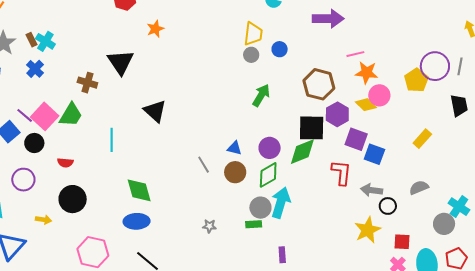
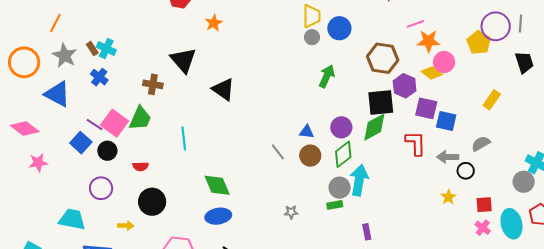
blue circle: (280, 49) -> (339, 28), size x1.5
black triangle: (155, 111) -> (223, 89), moved
gray semicircle: (419, 188) -> (481, 144), moved
yellow star: (368, 230) -> (448, 197), size x0.6

